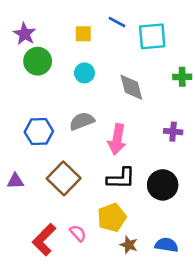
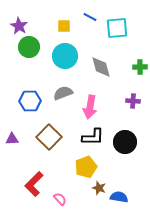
cyan circle: (84, 73) -> (65, 56), size x1.6
green cross: (182, 77) -> (140, 67), moved
pink semicircle: (78, 233) -> (60, 199), moved
blue semicircle: (167, 245) -> (119, 197), moved

